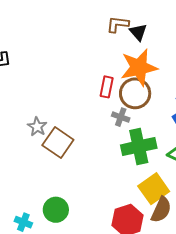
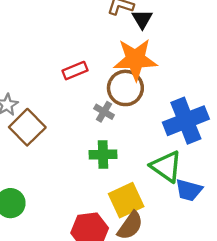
red rectangle: (107, 87) -> (75, 71), moved, turned 45
green cross: (139, 147) -> (103, 154), moved, size x0.7

